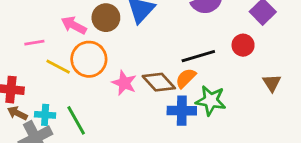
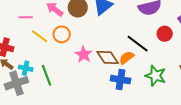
red circle: (243, 45) -> (165, 34), moved
black line: (198, 56) -> (138, 44), turned 45
orange circle: (89, 59) -> (62, 34), size x0.7
green star: (211, 101) -> (155, 76), moved

